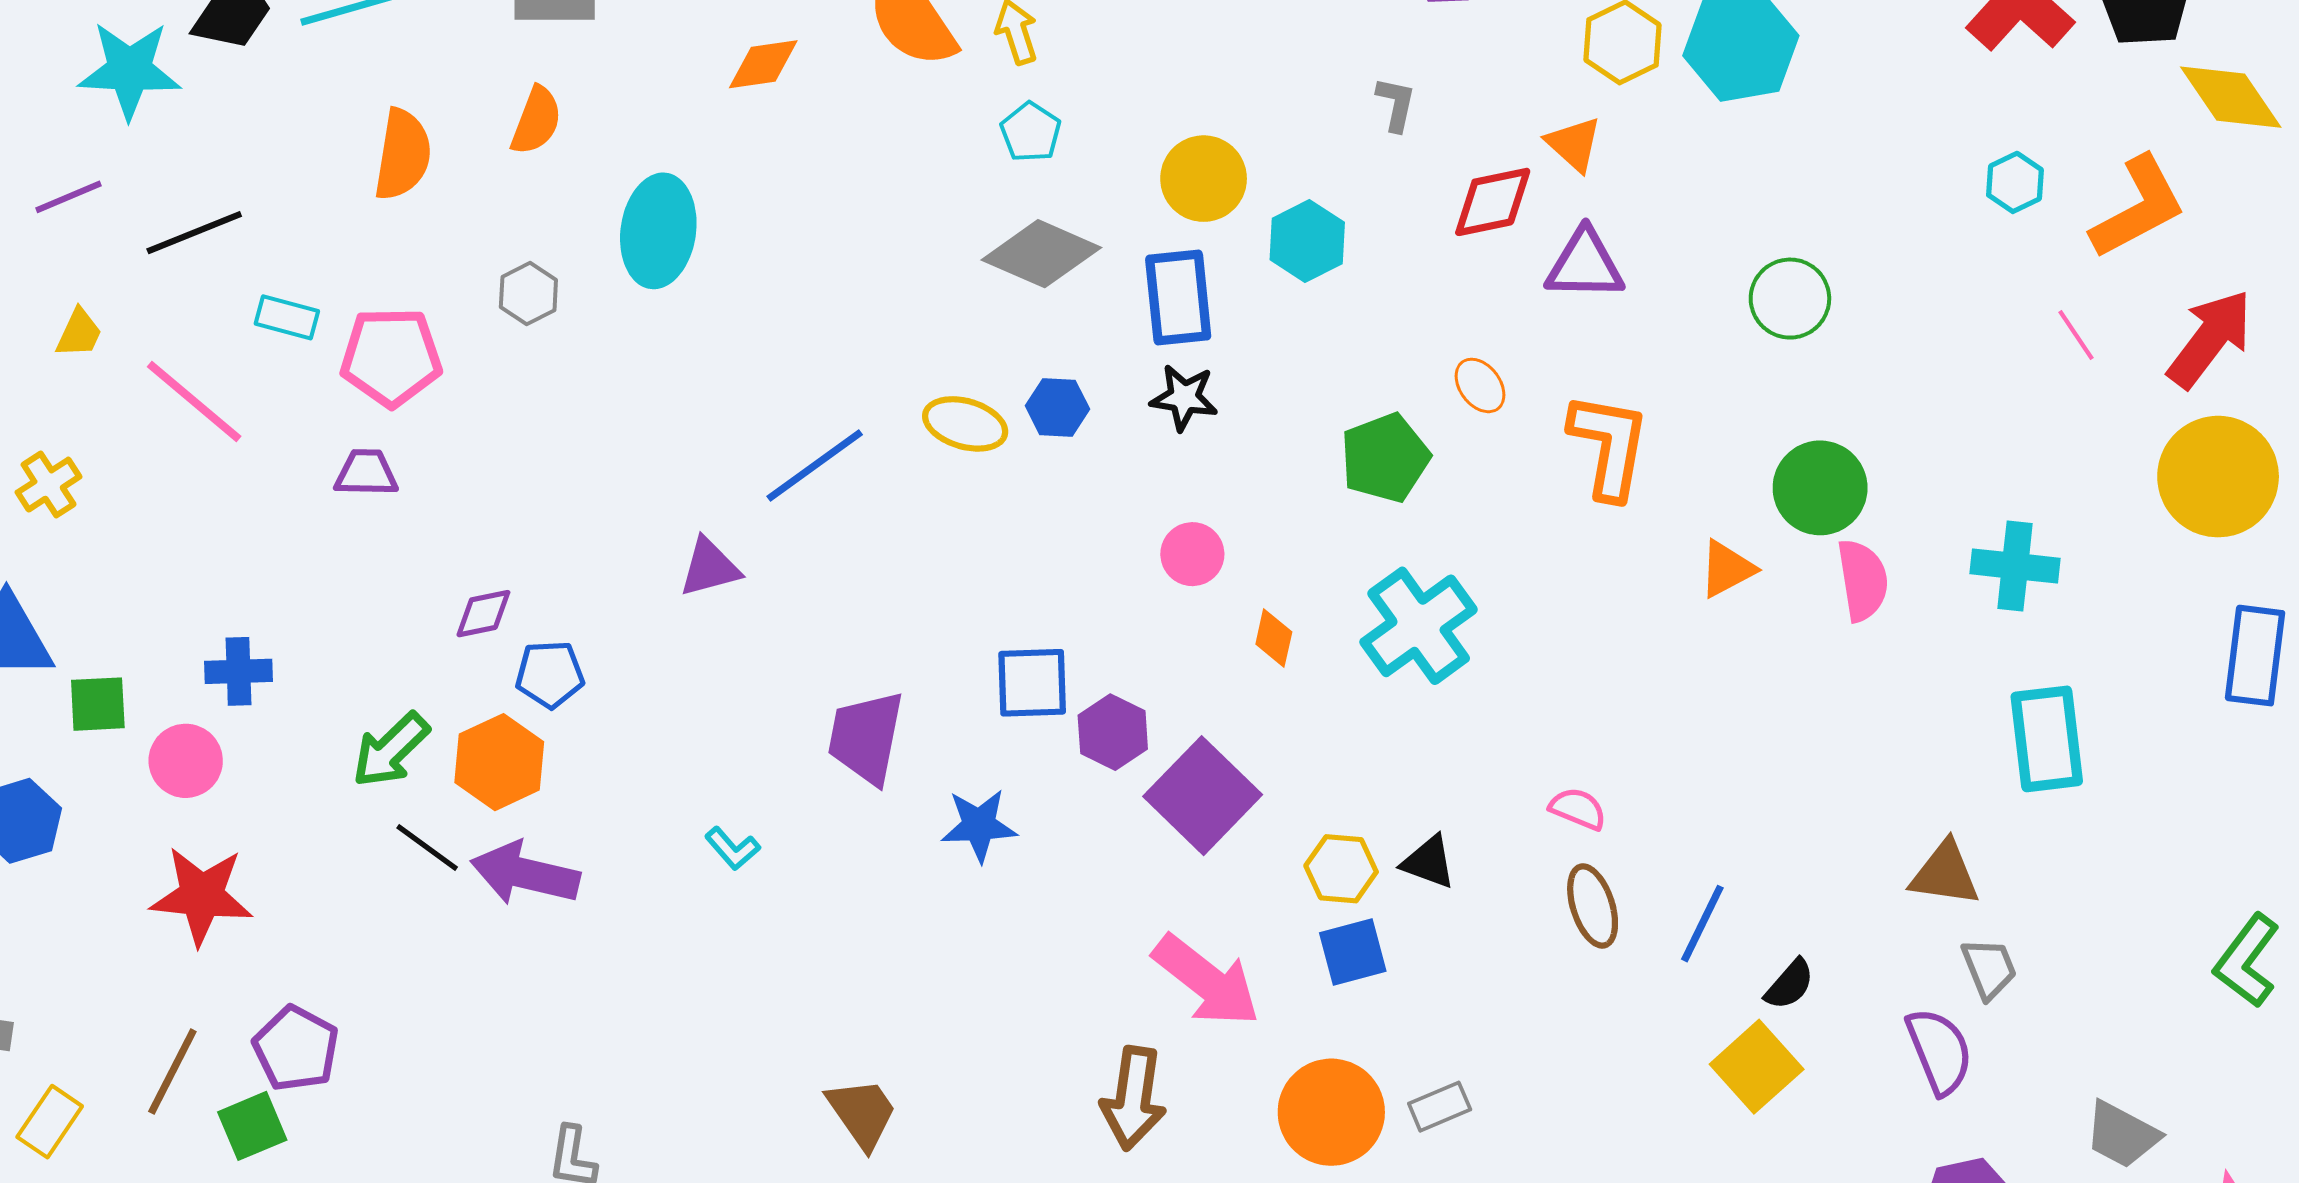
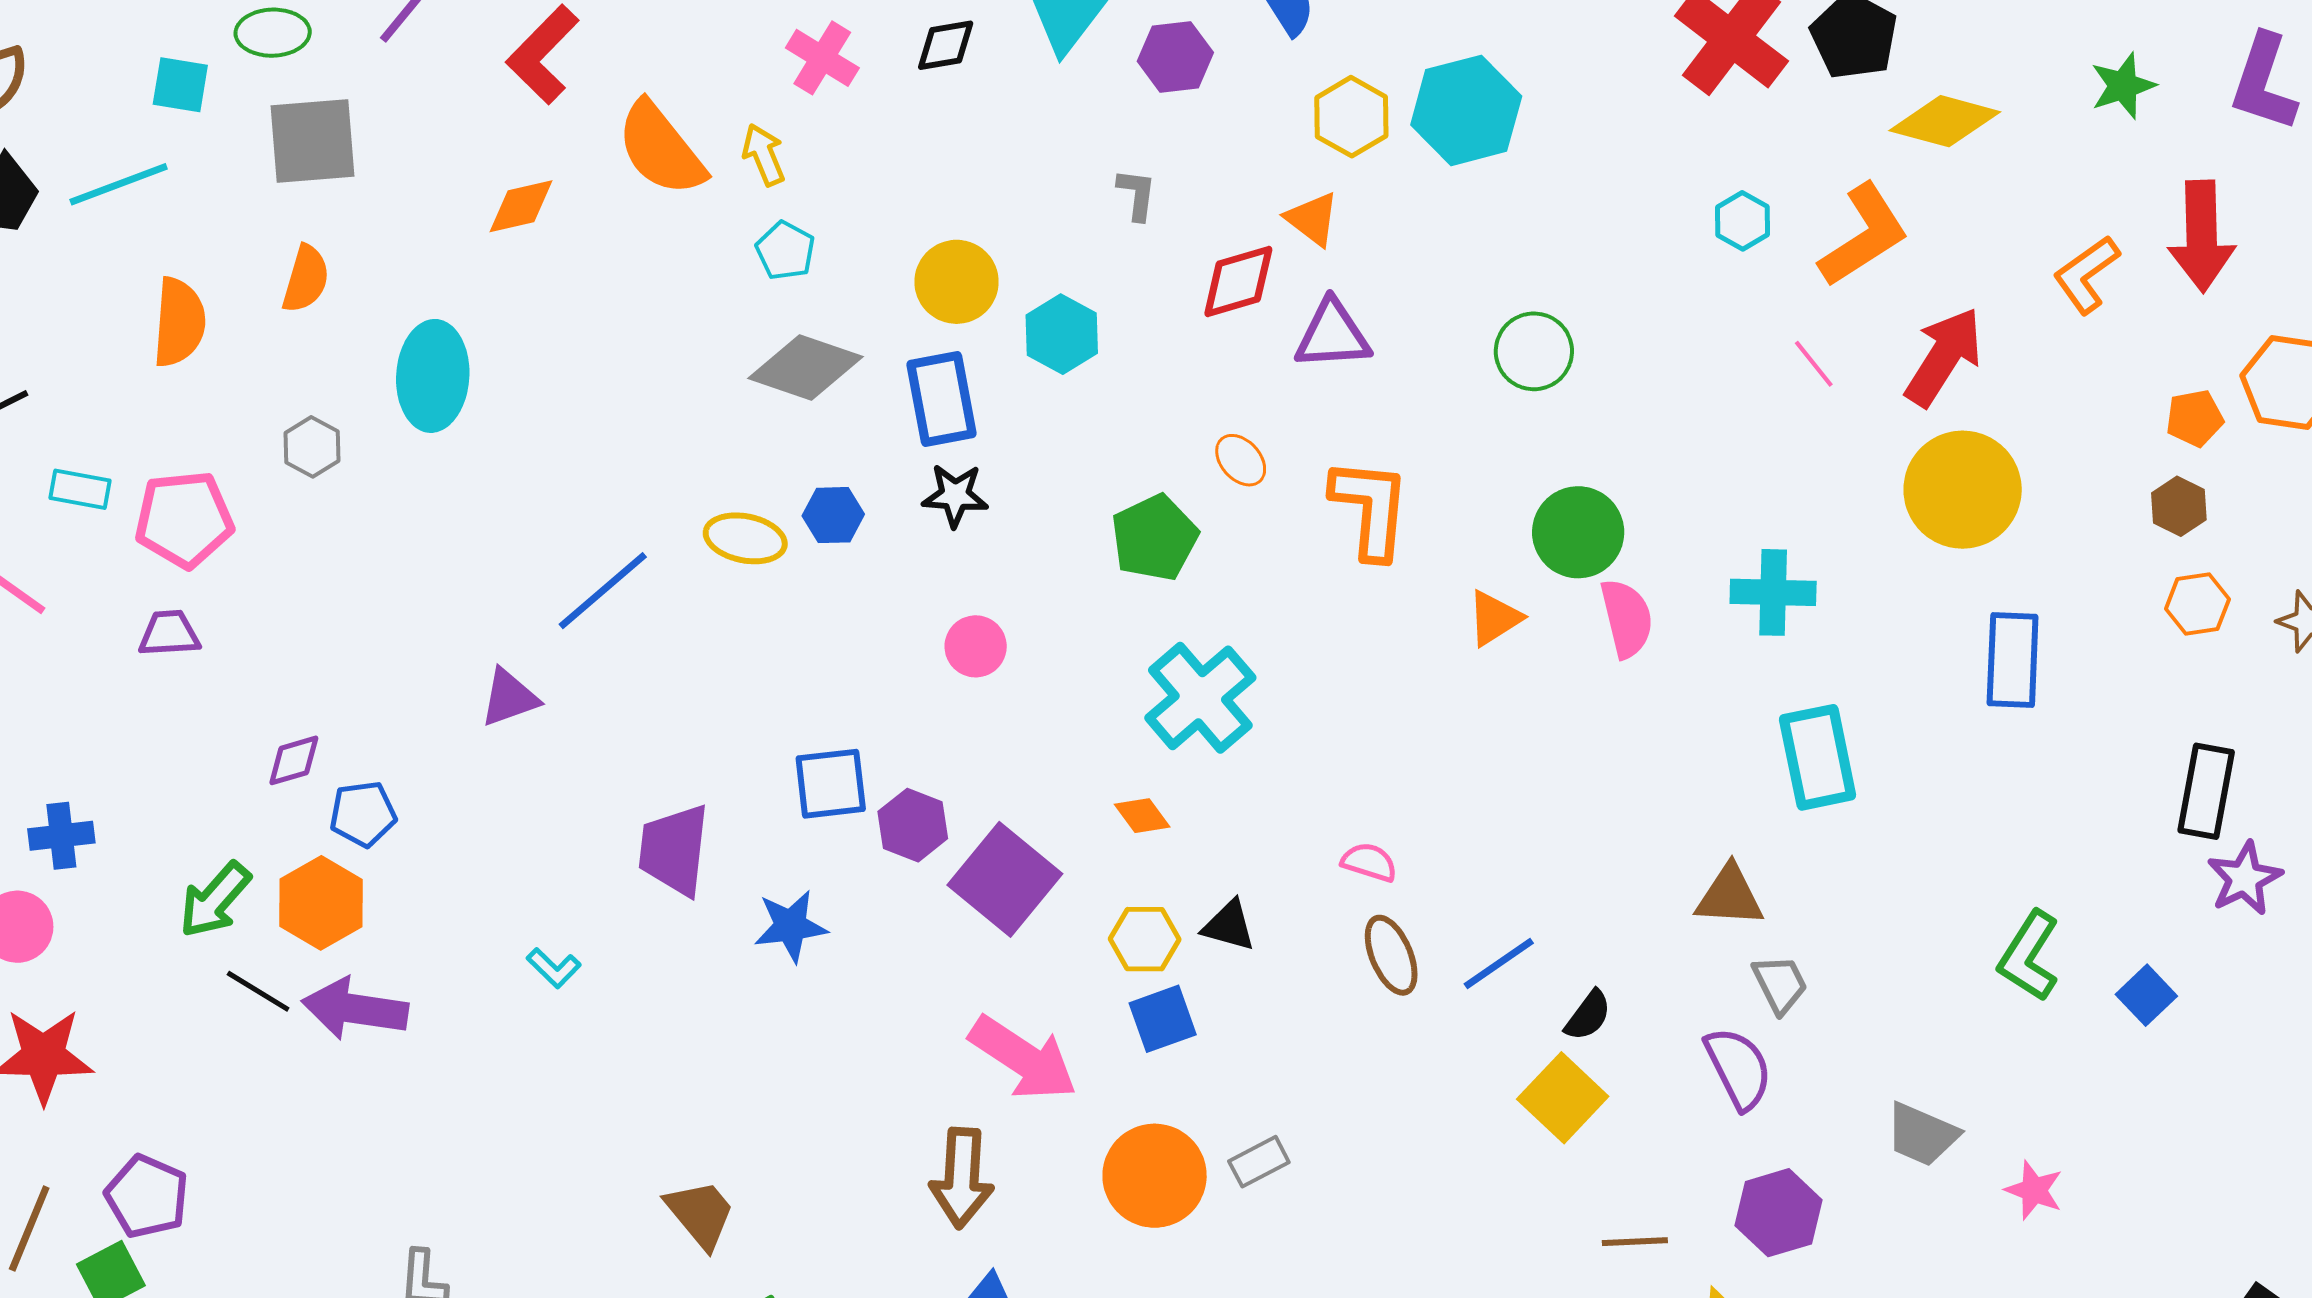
yellow diamond: (2231, 97) -> (1945, 121), turned -36
orange diamond: (1274, 638) -> (1142, 816), moved, turned -44
blue line: (1702, 924) -> (1499, 963), turned 34

